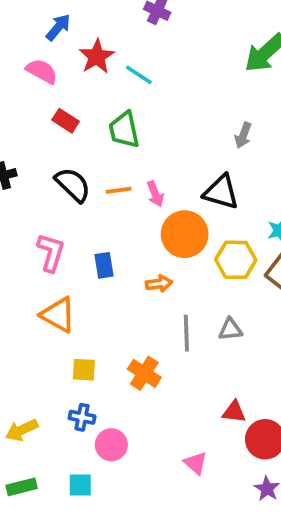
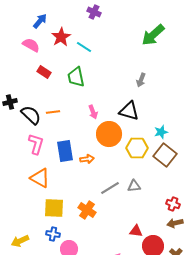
black semicircle: (73, 185) -> (31, 115), moved
orange line: (119, 190) -> (53, 112), moved
blue rectangle: (104, 265) -> (65, 151), size x1.5
orange arrow: (159, 284) -> (87, 159), moved
gray line: (186, 333) -> (110, 188), turned 60
yellow square: (84, 370) -> (54, 208), size x1.5

